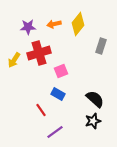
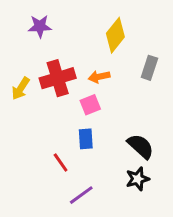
orange arrow: (54, 24) -> (99, 77), moved
purple star: (28, 27) -> (40, 26), moved
blue rectangle: (58, 94) -> (86, 139), turned 56

